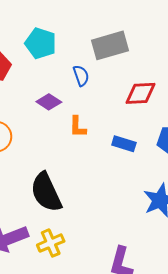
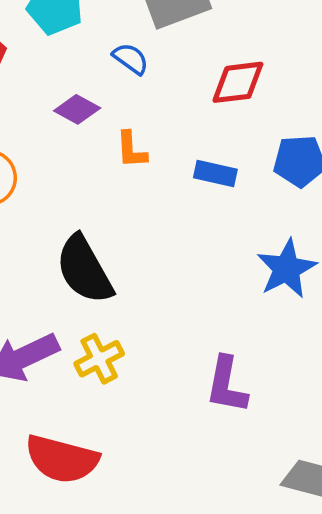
blue semicircle: (81, 76) -> (131, 59), turned -30

